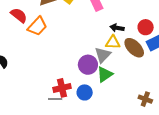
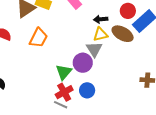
orange trapezoid: (37, 26) -> (38, 38), moved
green triangle: (105, 74) -> (64, 72), moved
gray line: (55, 99) -> (61, 105), turned 40

